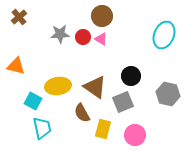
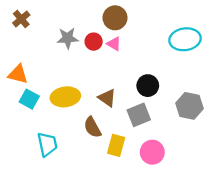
cyan ellipse: (164, 35) -> (185, 39), turned 60
brown triangle: (95, 87) -> (107, 98), size x0.7
cyan square: (33, 101) -> (29, 99), moved

